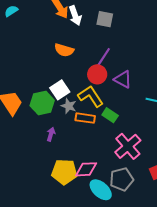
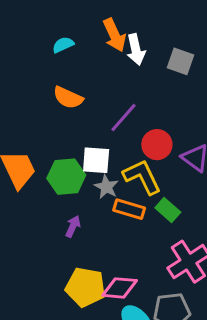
cyan semicircle: (11, 11) -> (63, 45), moved
orange semicircle: (64, 50) -> (68, 98), moved
purple line: (103, 58) -> (123, 117), moved
white square: (60, 90) -> (96, 160), turned 30

